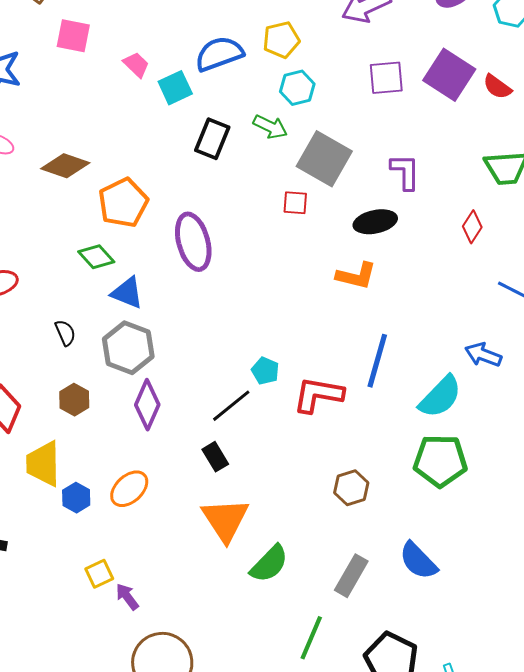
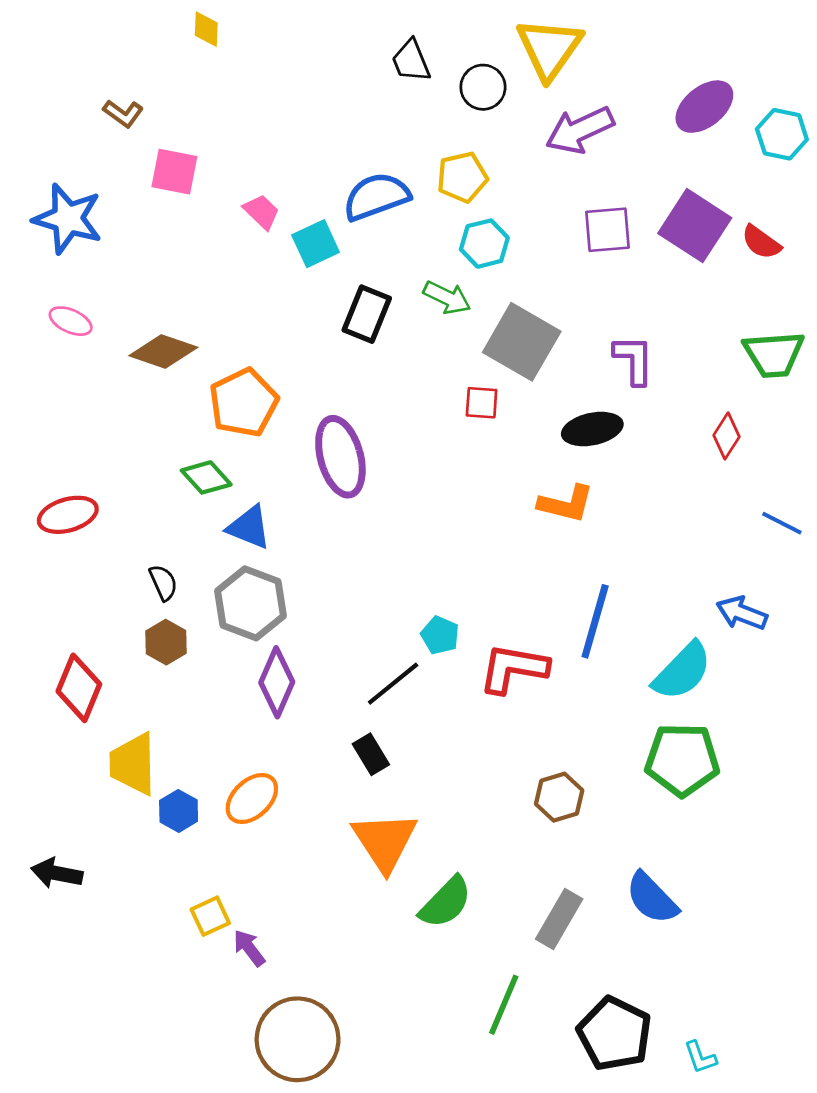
brown hexagon: (74, 400) -> (166, 642), moved

